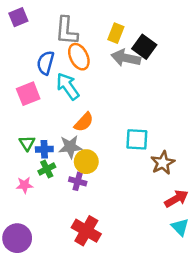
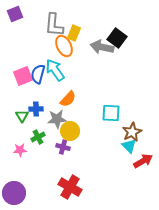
yellow rectangle: (116, 33) -> (74, 33), moved
blue semicircle: (46, 63) -> (38, 74), moved
blue cross: (44, 149) -> (36, 109), moved
cyan triangle: (180, 227) -> (129, 146), moved

